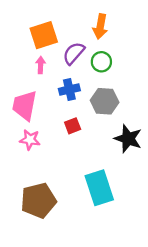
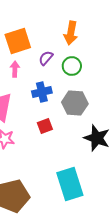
purple semicircle: (74, 53) -> (46, 58), size x0.7

